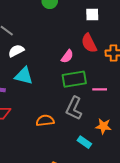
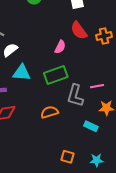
green rectangle: (74, 79) -> (56, 75), moved
pink line: (100, 89) -> (97, 86), moved

